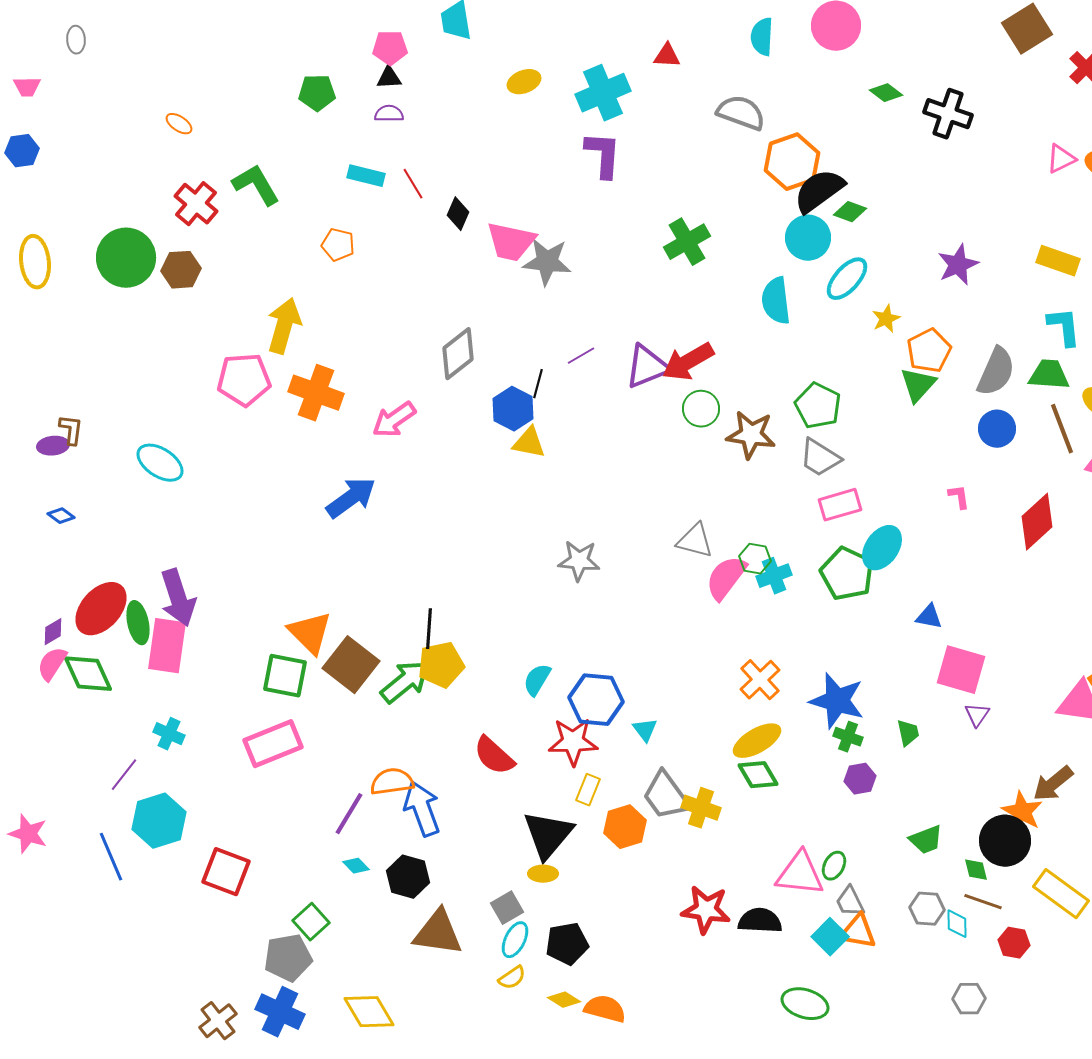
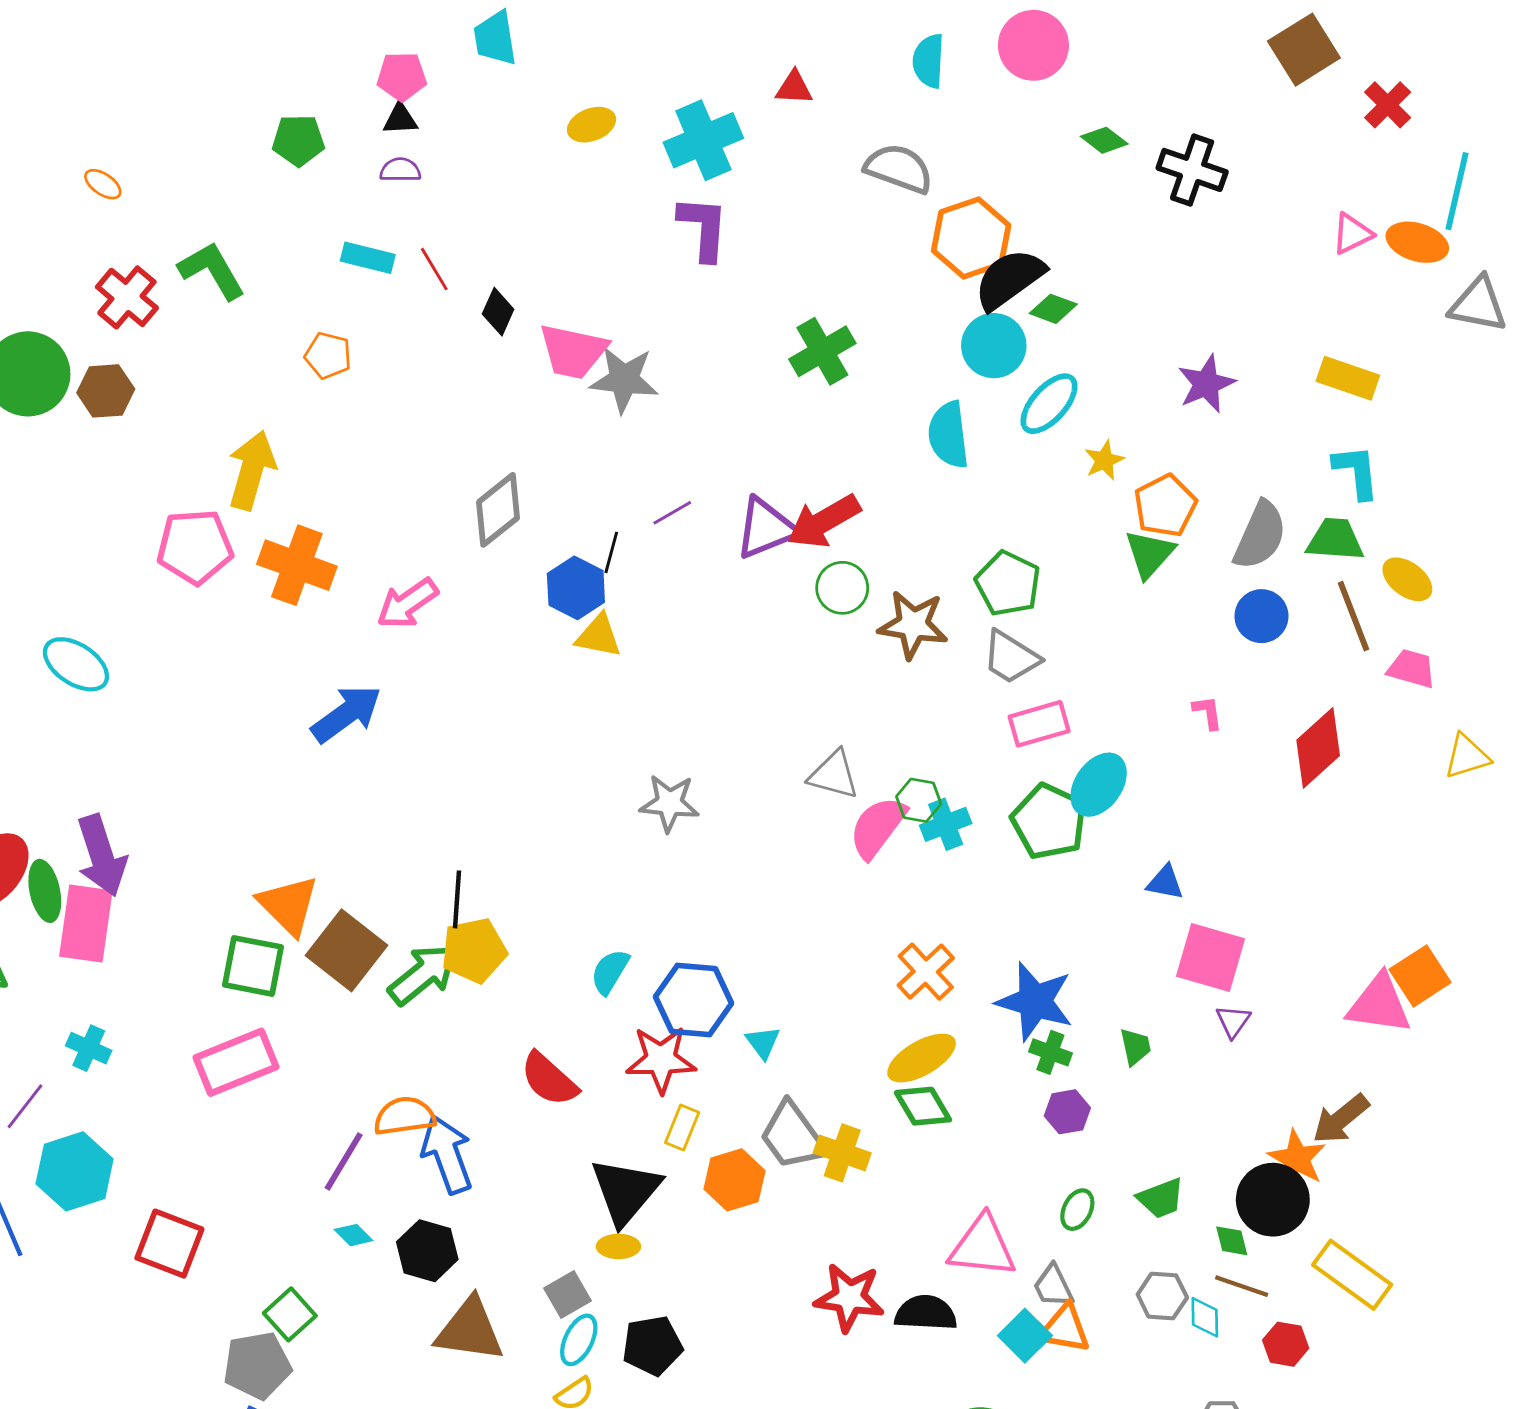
green ellipse: (834, 866) -> (1077, 1210), moved

